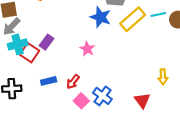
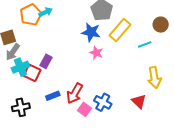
cyan line: (158, 15) -> (145, 44), moved
pink star: (87, 49) -> (96, 53), moved
yellow arrow: (163, 77) -> (154, 78), size x1.5
red arrow: (73, 82) -> (75, 93), size x1.5

